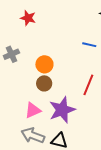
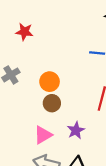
purple star: (62, 110) -> (76, 130), size x0.6

